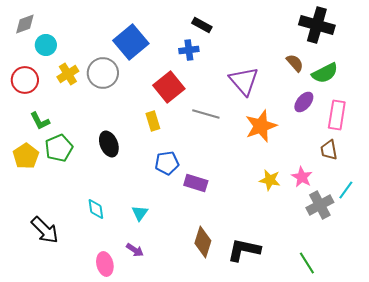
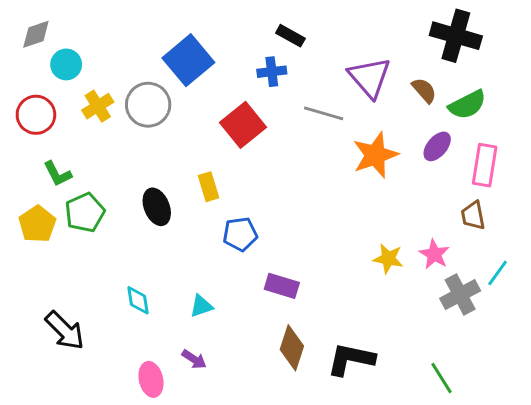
purple triangle: (244, 81) -> (370, 77), moved
gray line: (206, 114) -> (324, 113), moved
yellow rectangle: (153, 121) -> (209, 187), moved
orange star: (261, 126) -> (375, 155), moved
purple rectangle: (196, 183) -> (282, 286), moved
cyan triangle: (140, 213) -> (201, 306), turned 36

